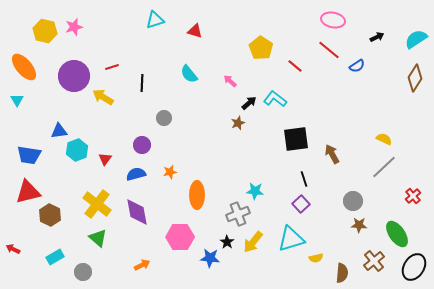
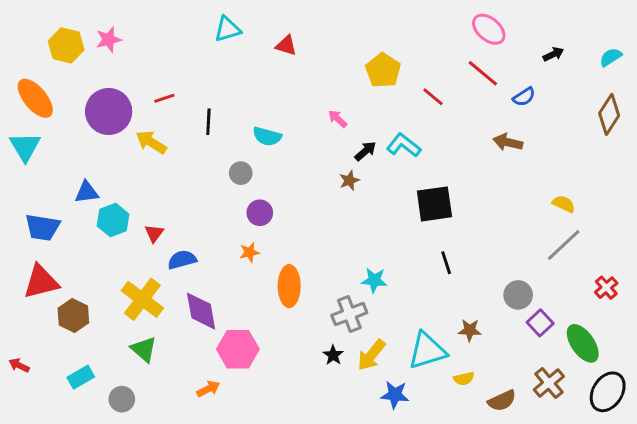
pink ellipse: (333, 20) -> (489, 29), turned 30
cyan semicircle: (416, 39) -> (611, 57), size x0.7
cyan semicircle: (189, 74) -> (267, 136), moved, turned -36
cyan triangle: (17, 100) -> (25, 147), size x1.6
purple circle: (142, 145) -> (260, 213), moved
brown arrow: (332, 154) -> (508, 142), moved, turned -48
blue semicircle: (136, 174) -> (182, 260), moved
purple square: (301, 204) -> (540, 323), moved
brown star: (359, 225) -> (470, 330), moved
pink hexagon: (180, 237) -> (238, 349), moved
blue star: (210, 258) -> (395, 395), moved
brown semicircle: (342, 273) -> (502, 401), turned 60

